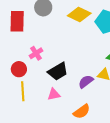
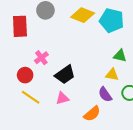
purple semicircle: (86, 82) -> (105, 94), moved, turned -84
yellow line: (23, 91) -> (31, 97), turned -48

